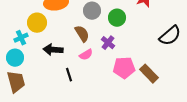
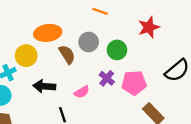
brown semicircle: (82, 34) -> (67, 54), moved
pink pentagon: (124, 68) -> (134, 83), moved

